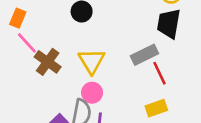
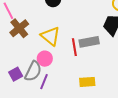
yellow triangle: (92, 61) -> (51, 36), turned -35
red line: (160, 73) -> (74, 47), moved

